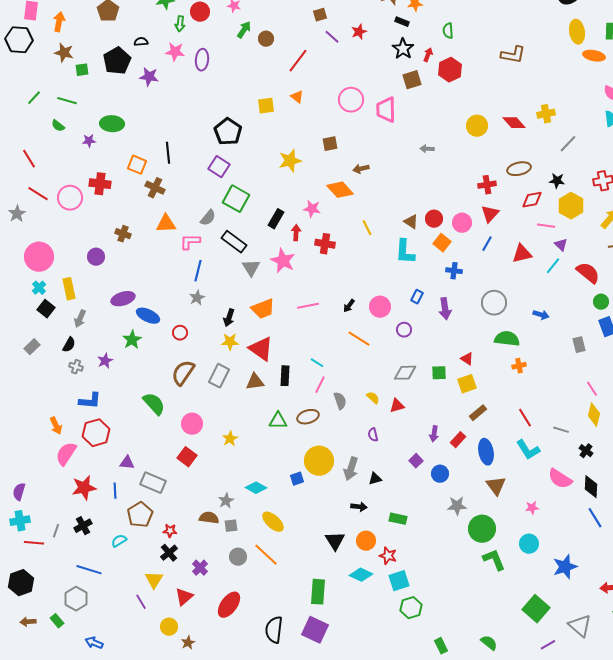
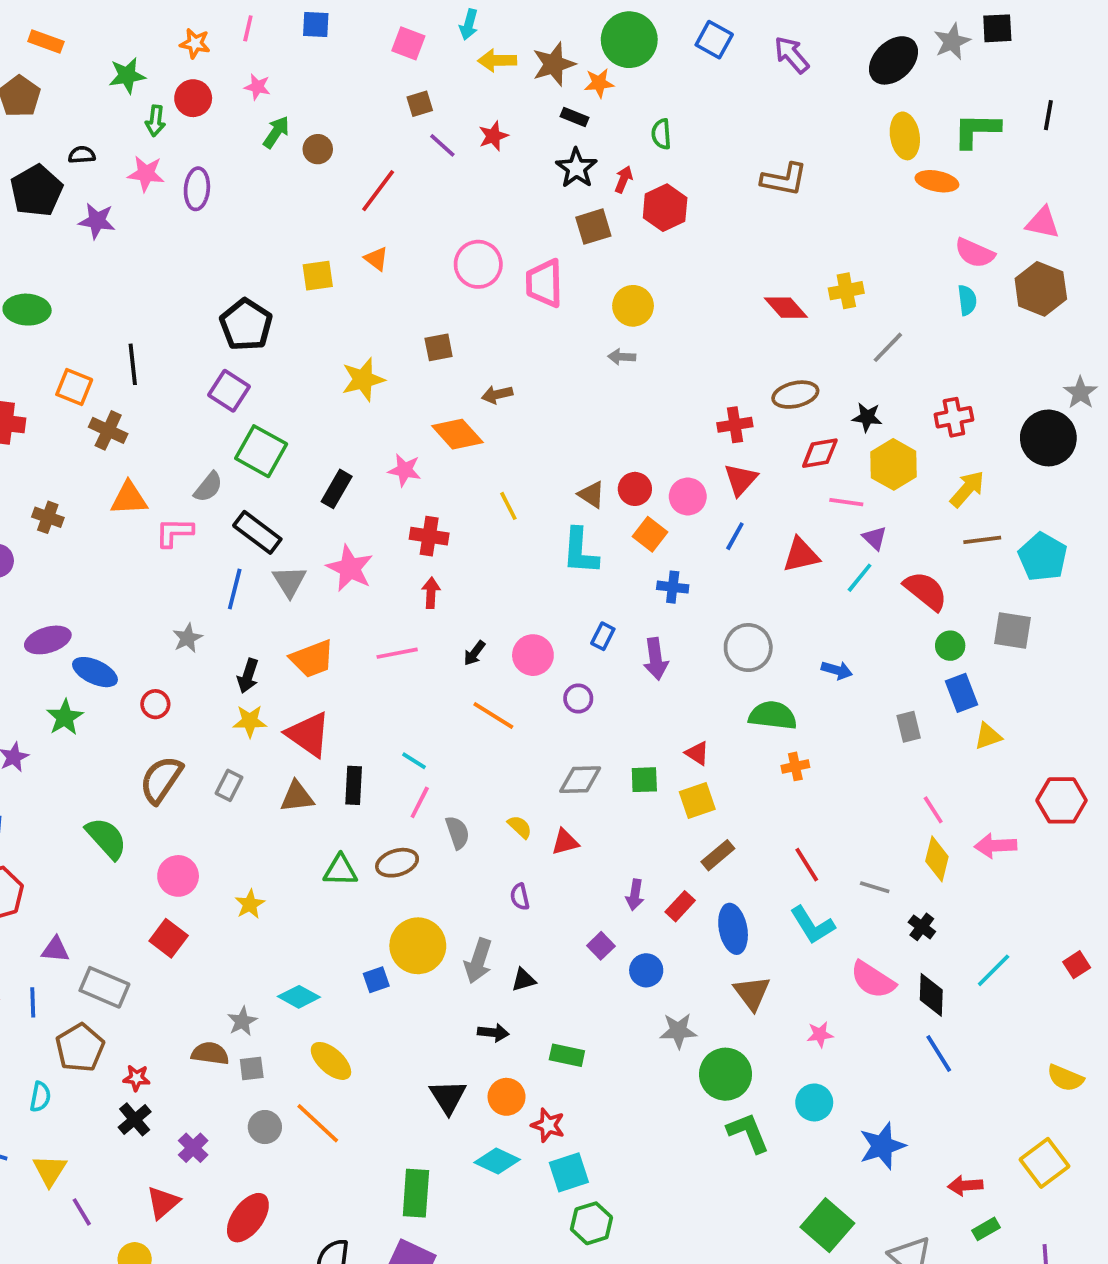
yellow circle: (477, 126) -> (633, 306), moved
red arrow: (296, 233) -> (431, 593), moved
blue line: (198, 271) -> (235, 589), moved
gray rectangle: (219, 376) -> (229, 785), size x0.7
cyan semicircle: (119, 541) -> (40, 1097), turned 133
yellow triangle: (154, 580) -> (50, 1170), moved

